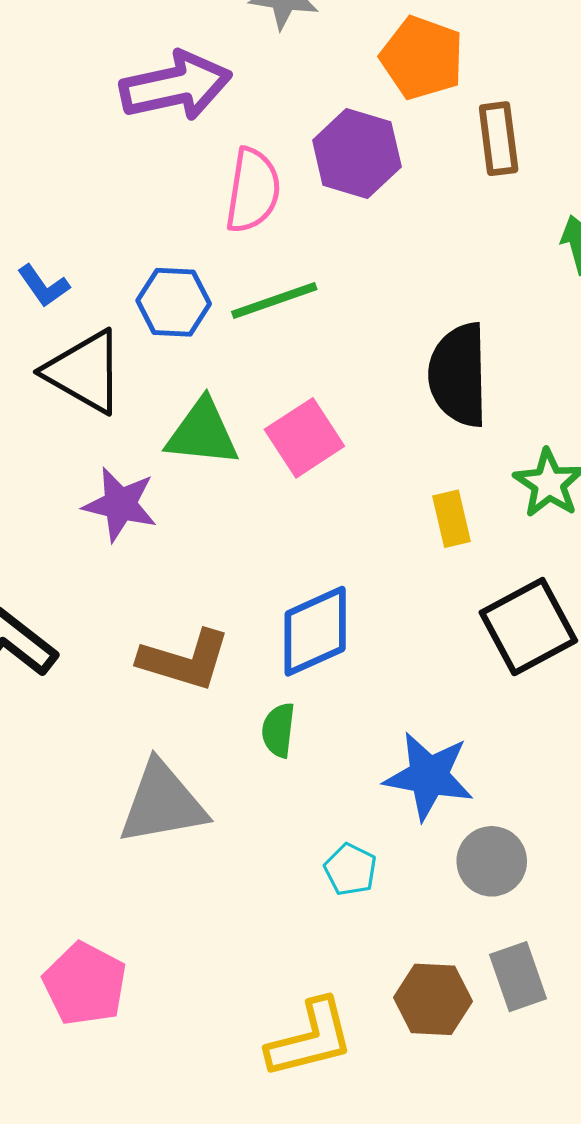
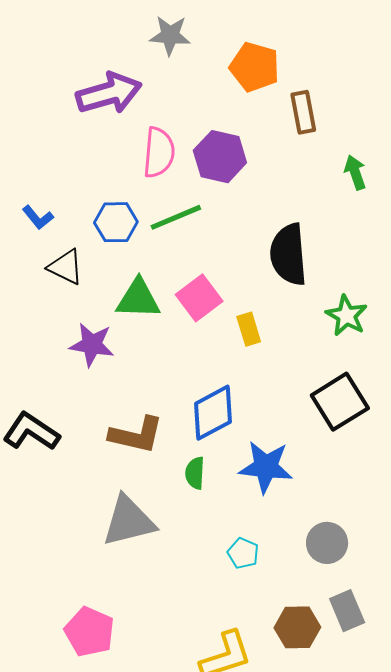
purple hexagon: (357, 154) -> (220, 157), moved
black triangle: (85, 372) -> (66, 267), size x0.7
yellow rectangle: (451, 519) -> (249, 329), moved
blue star: (429, 776) -> (266, 467), moved

